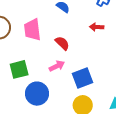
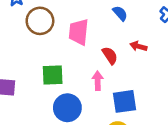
red arrow: (97, 27) -> (138, 46), moved
pink arrow: (57, 66) -> (98, 81), turned -77

